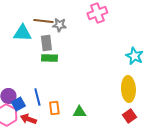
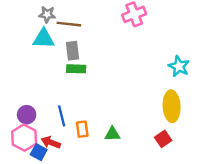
gray star: (59, 25) -> (47, 14), moved
blue square: (18, 104) -> (39, 152), moved, turned -32
red square: (129, 116) -> (163, 139), moved

